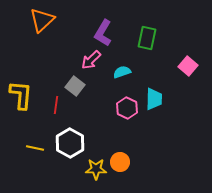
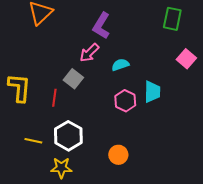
green rectangle: (147, 38) -> (172, 19), moved
yellow star: (96, 169) -> (61, 168), moved

